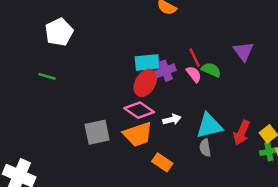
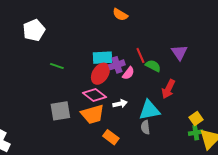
pink semicircle: (194, 74) -> (128, 73), moved, turned 72
green line: (47, 76) -> (57, 66), moved
red arrow: (242, 133) -> (168, 89), moved

